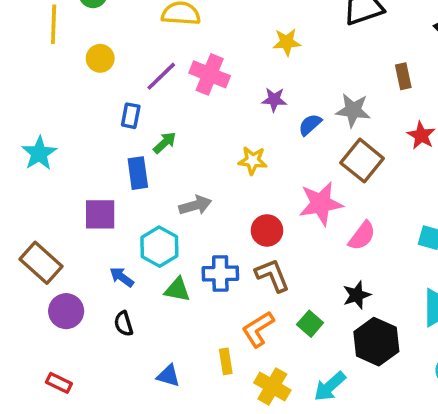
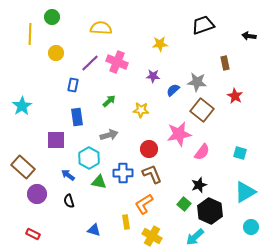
green arrow: (165, 143) -> (109, 101), moved
green square: (310, 324) -> (184, 204), moved
cyan arrow: (330, 386) -> (195, 237), moved

